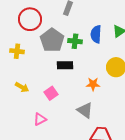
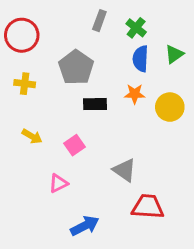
red circle: (30, 19) -> (22, 35), moved
green cross: (75, 41) -> (136, 28), moved, turned 32
orange star: (93, 84) -> (135, 94), moved

